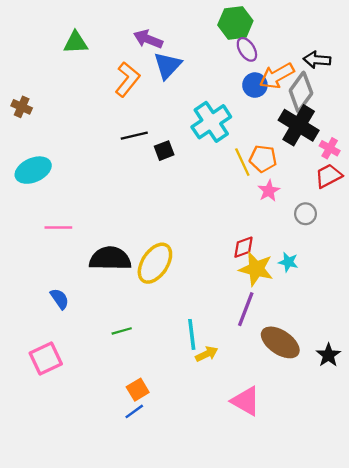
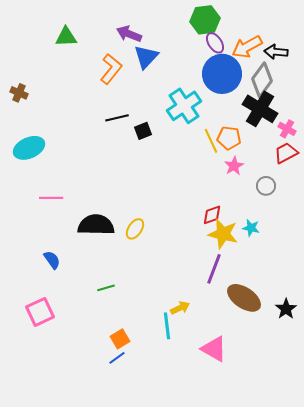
orange arrow: (277, 76) -> (247, 47), moved
blue circle: (255, 85) -> (222, 74), size x1.8
yellow ellipse: (155, 263) -> (135, 229), size x0.6
cyan line: (192, 334) -> (167, 326), moved

